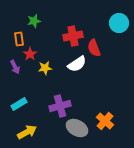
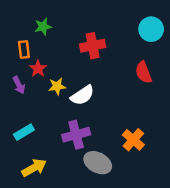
red semicircle: (94, 48) -> (143, 72), moved
white semicircle: (77, 64) -> (82, 95), moved
orange cross: (105, 121) -> (133, 140), moved

